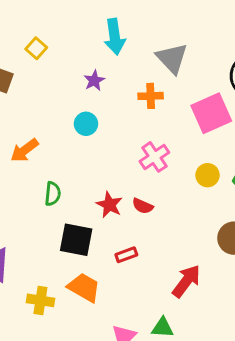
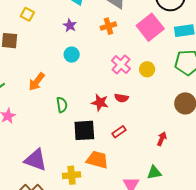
yellow circle: (208, 175) -> (147, 69), moved
red arrow: (186, 281) -> (162, 139), size x0.6

